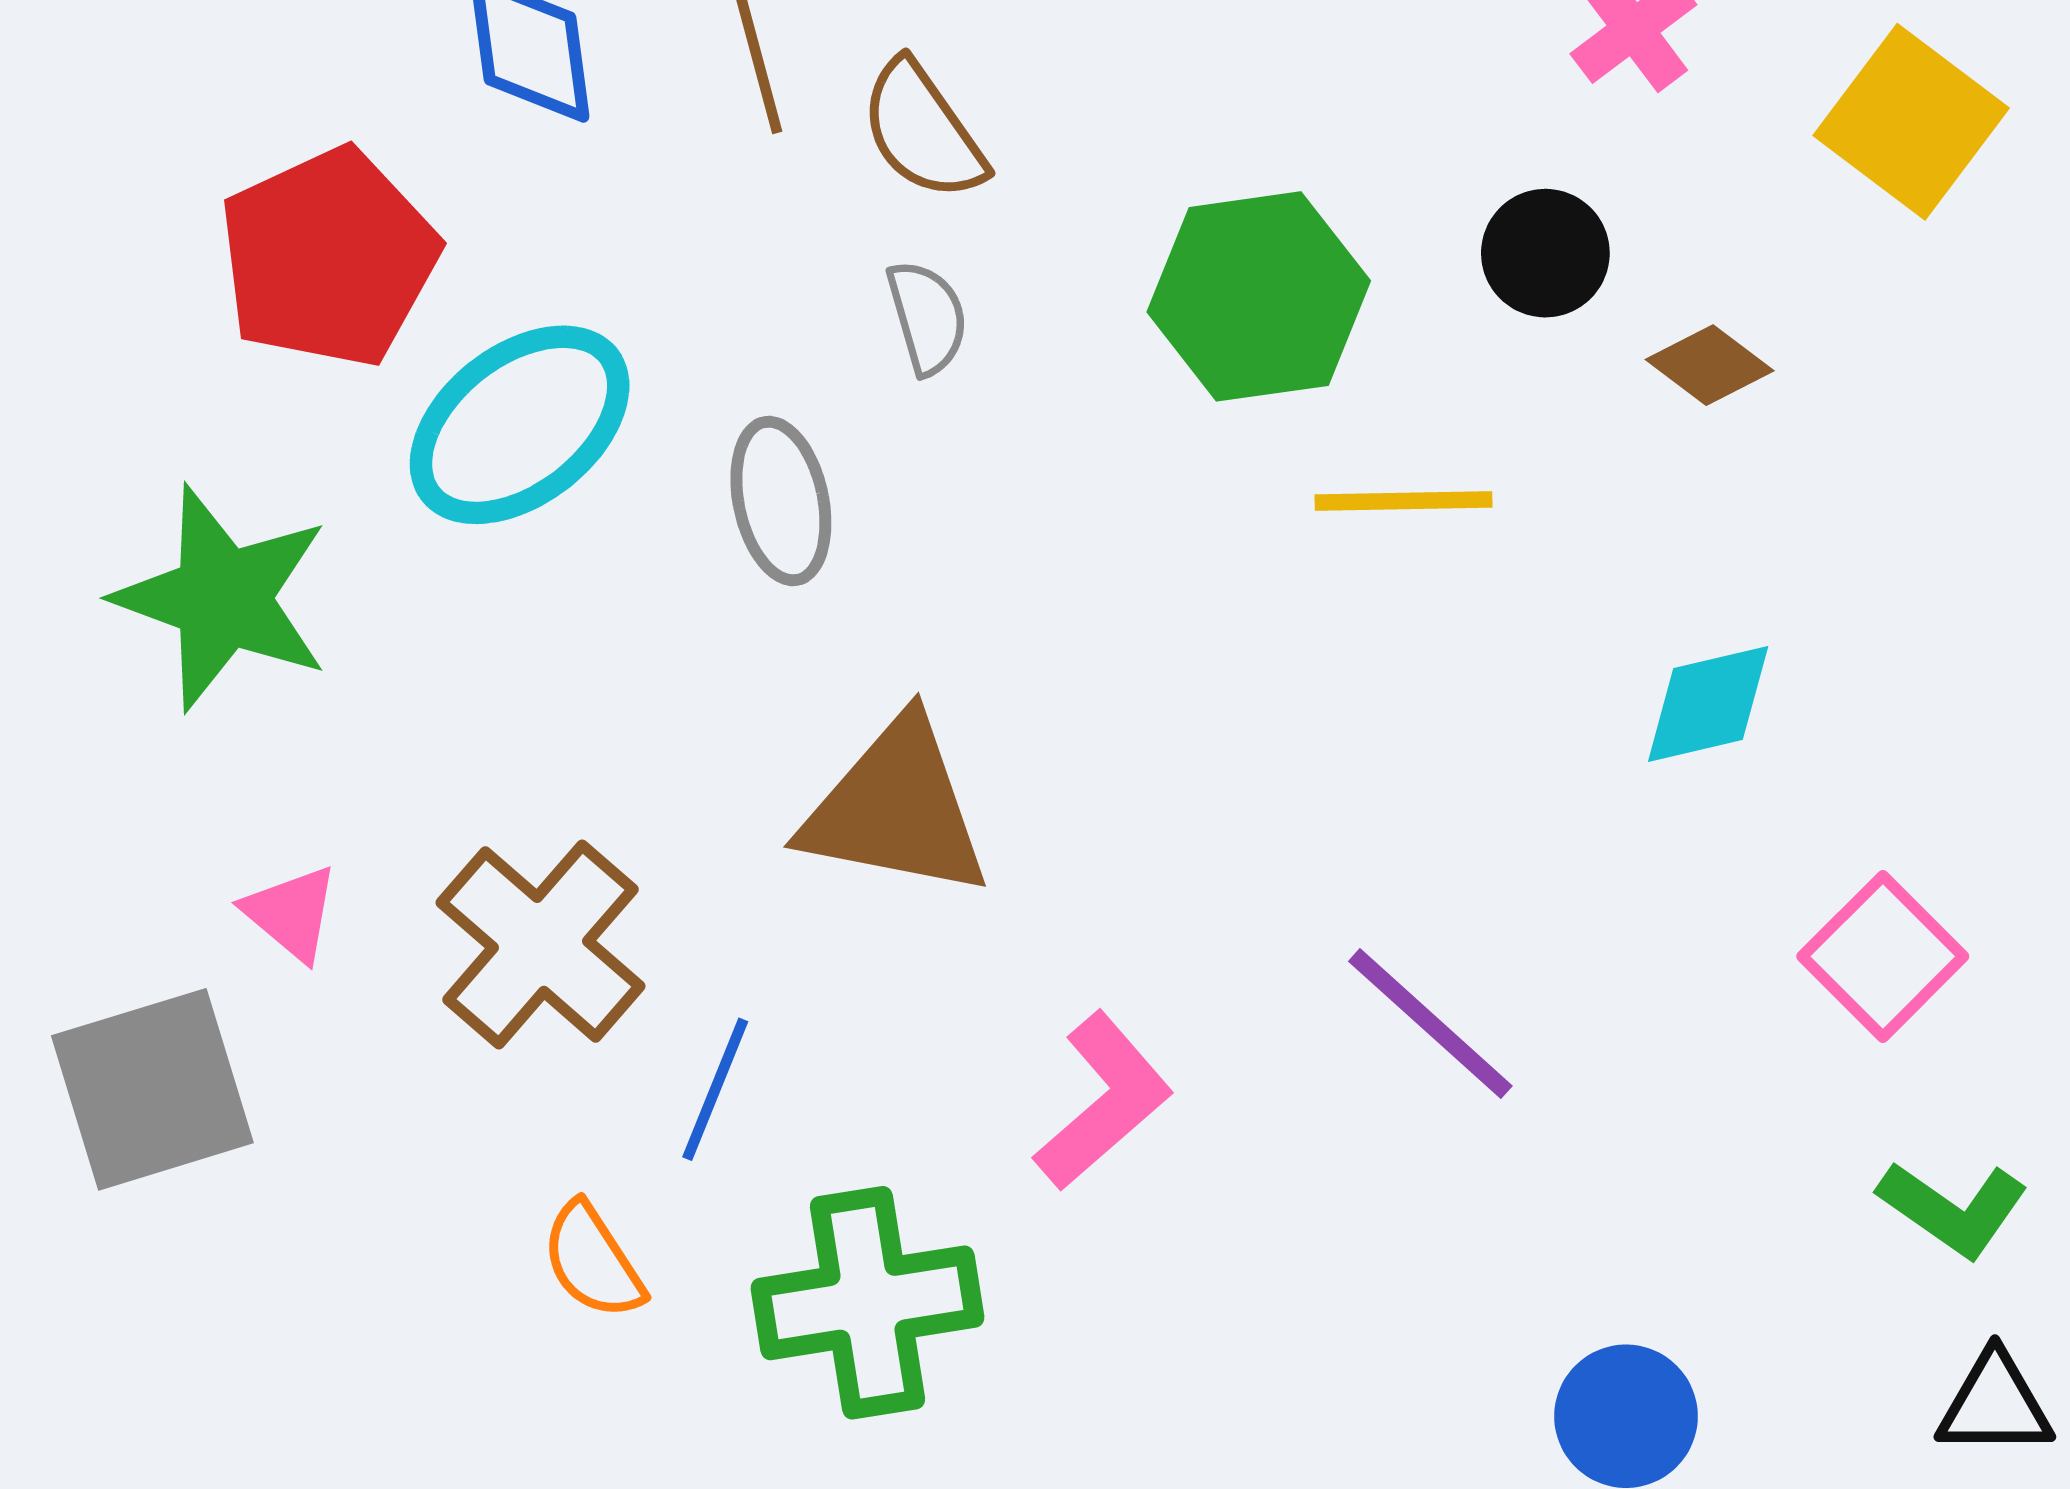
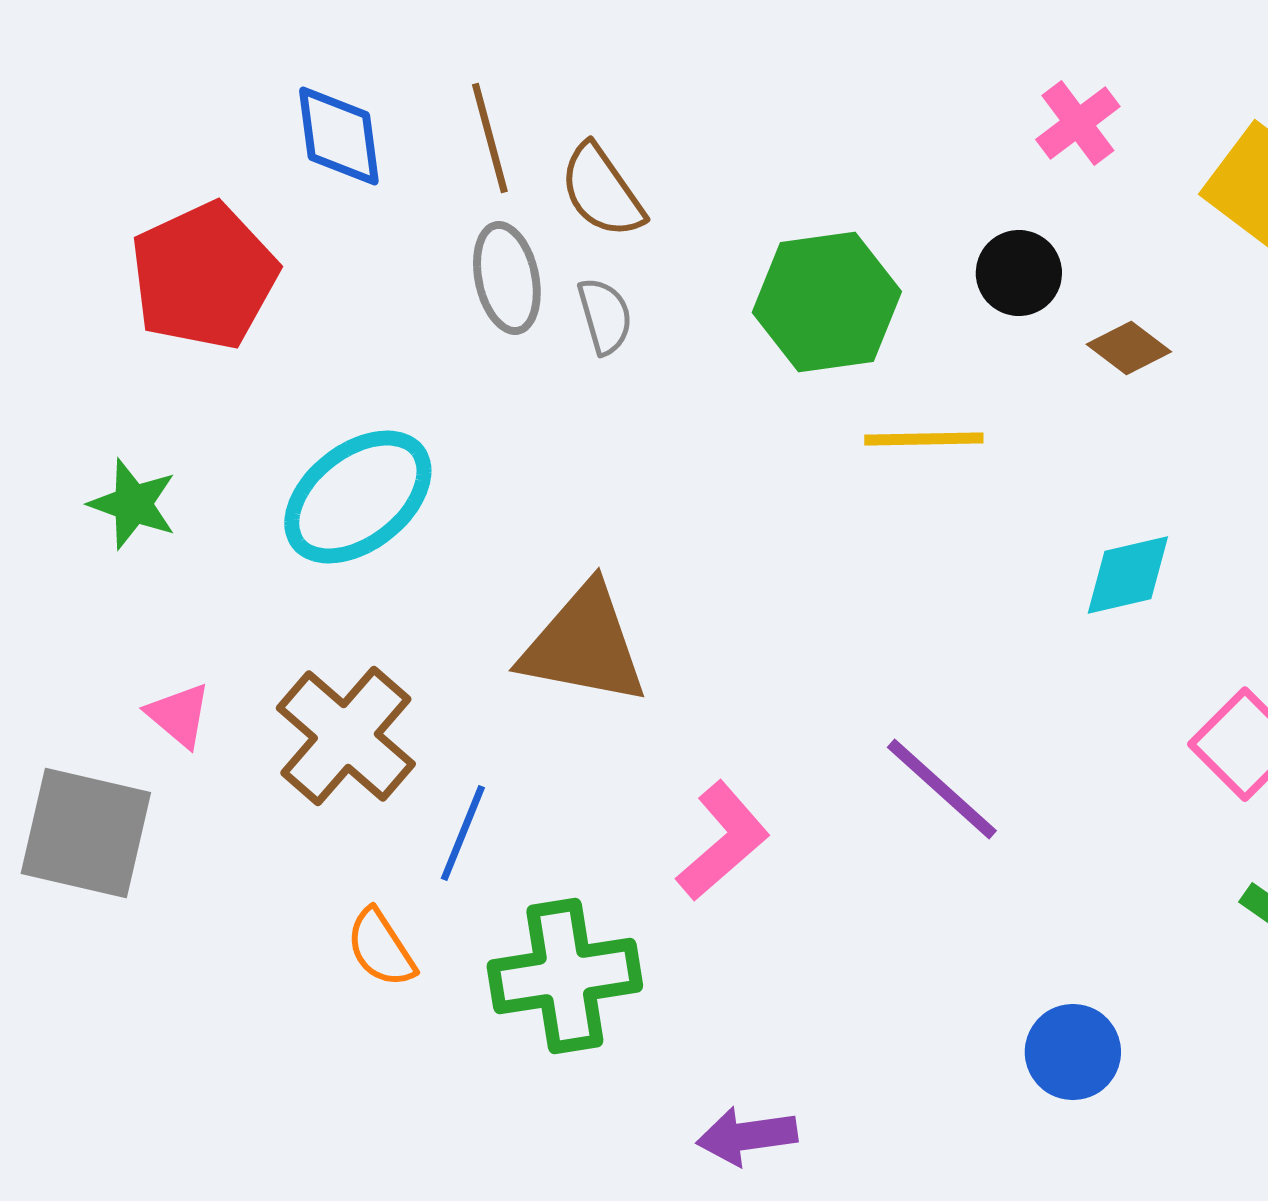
cyan ellipse: (520, 425) -> (358, 497), moved
gray ellipse: (781, 501) -> (507, 278), moved
green star: (222, 598) -> (133, 504), size x0.6
gray square: (152, 1089) -> (86, 833), turned 30

